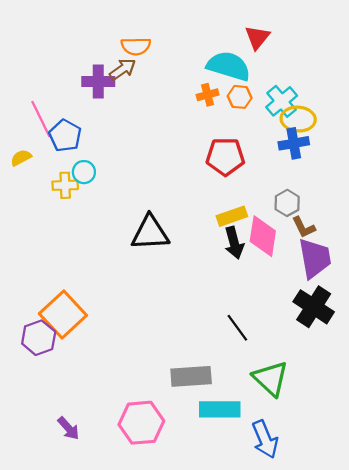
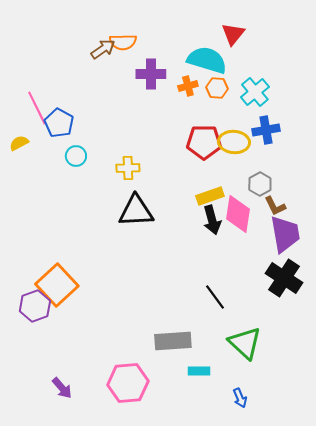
brown arrow: (123, 69) -> (103, 49), moved
purple cross: (98, 82) -> (151, 74), moved
yellow ellipse: (298, 119) -> (234, 142), moved
yellow cross: (65, 185) -> (128, 168), moved
cyan rectangle: (220, 409) -> (199, 371), size x0.6
blue arrow: (265, 439) -> (240, 398), size x0.6

